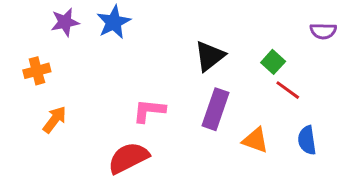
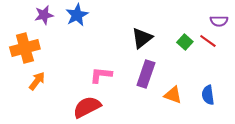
orange cross: (37, 71) -> (25, 48), size x1.6
red line: (288, 90) -> (208, 41), moved

